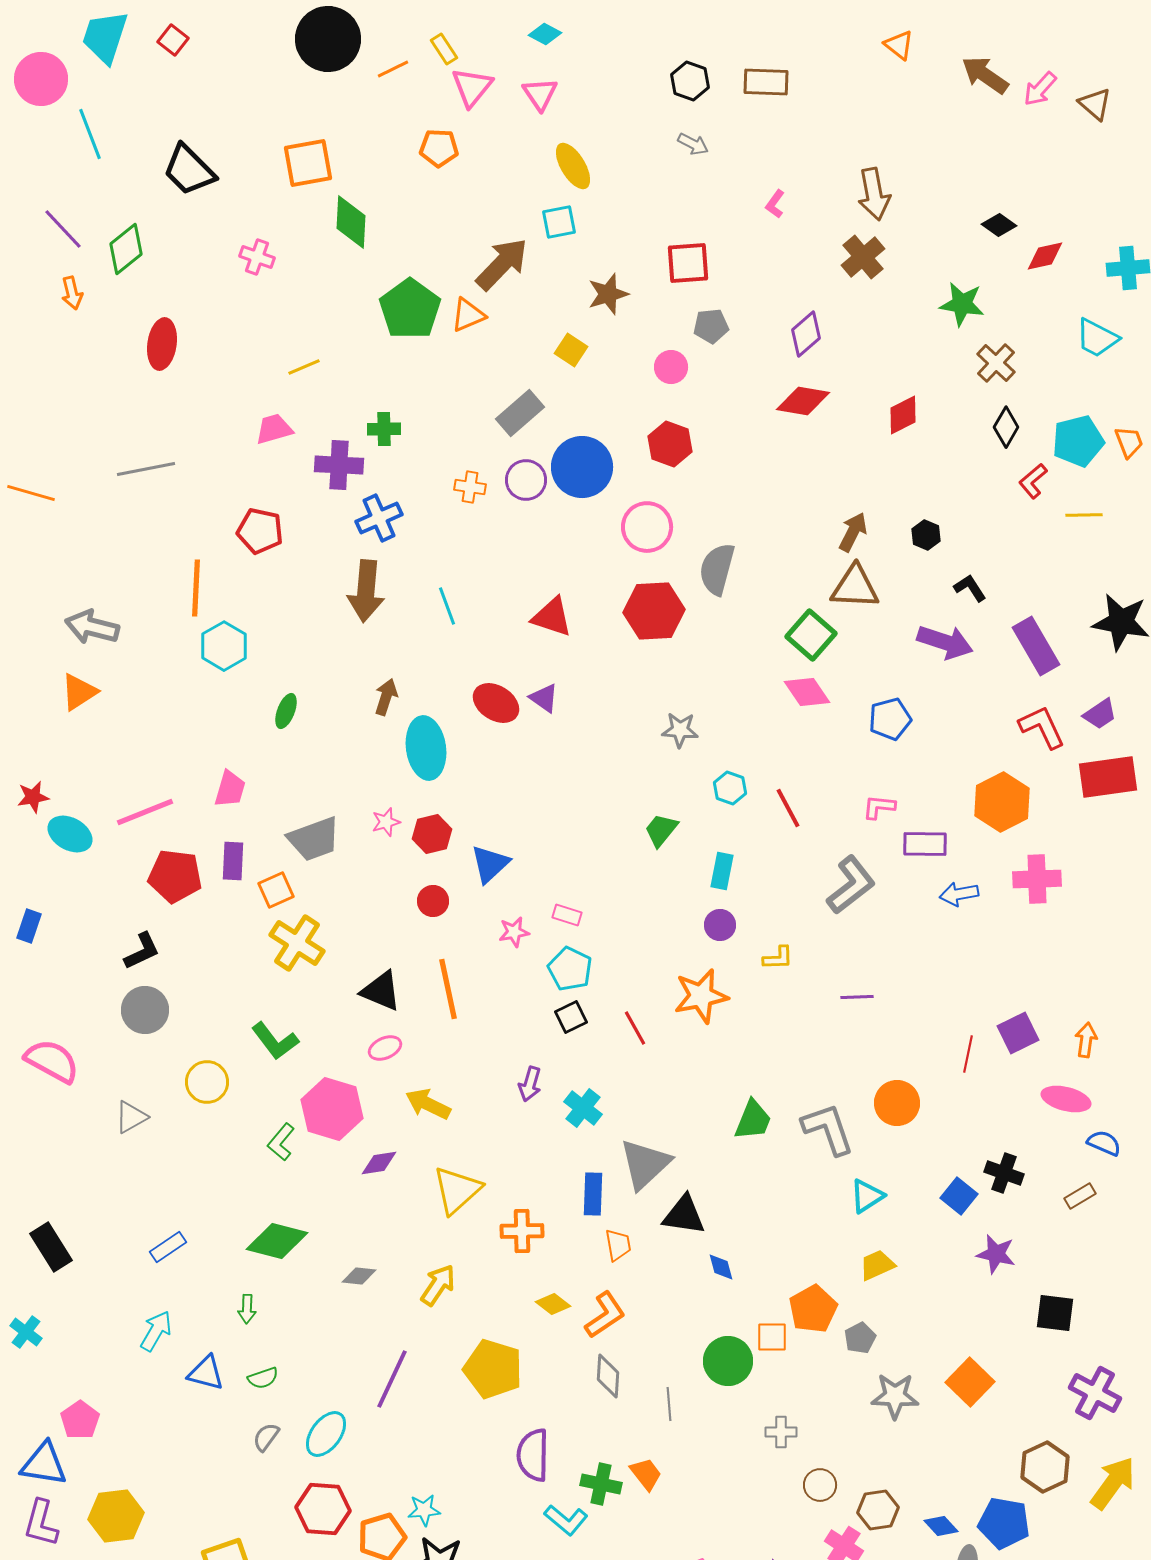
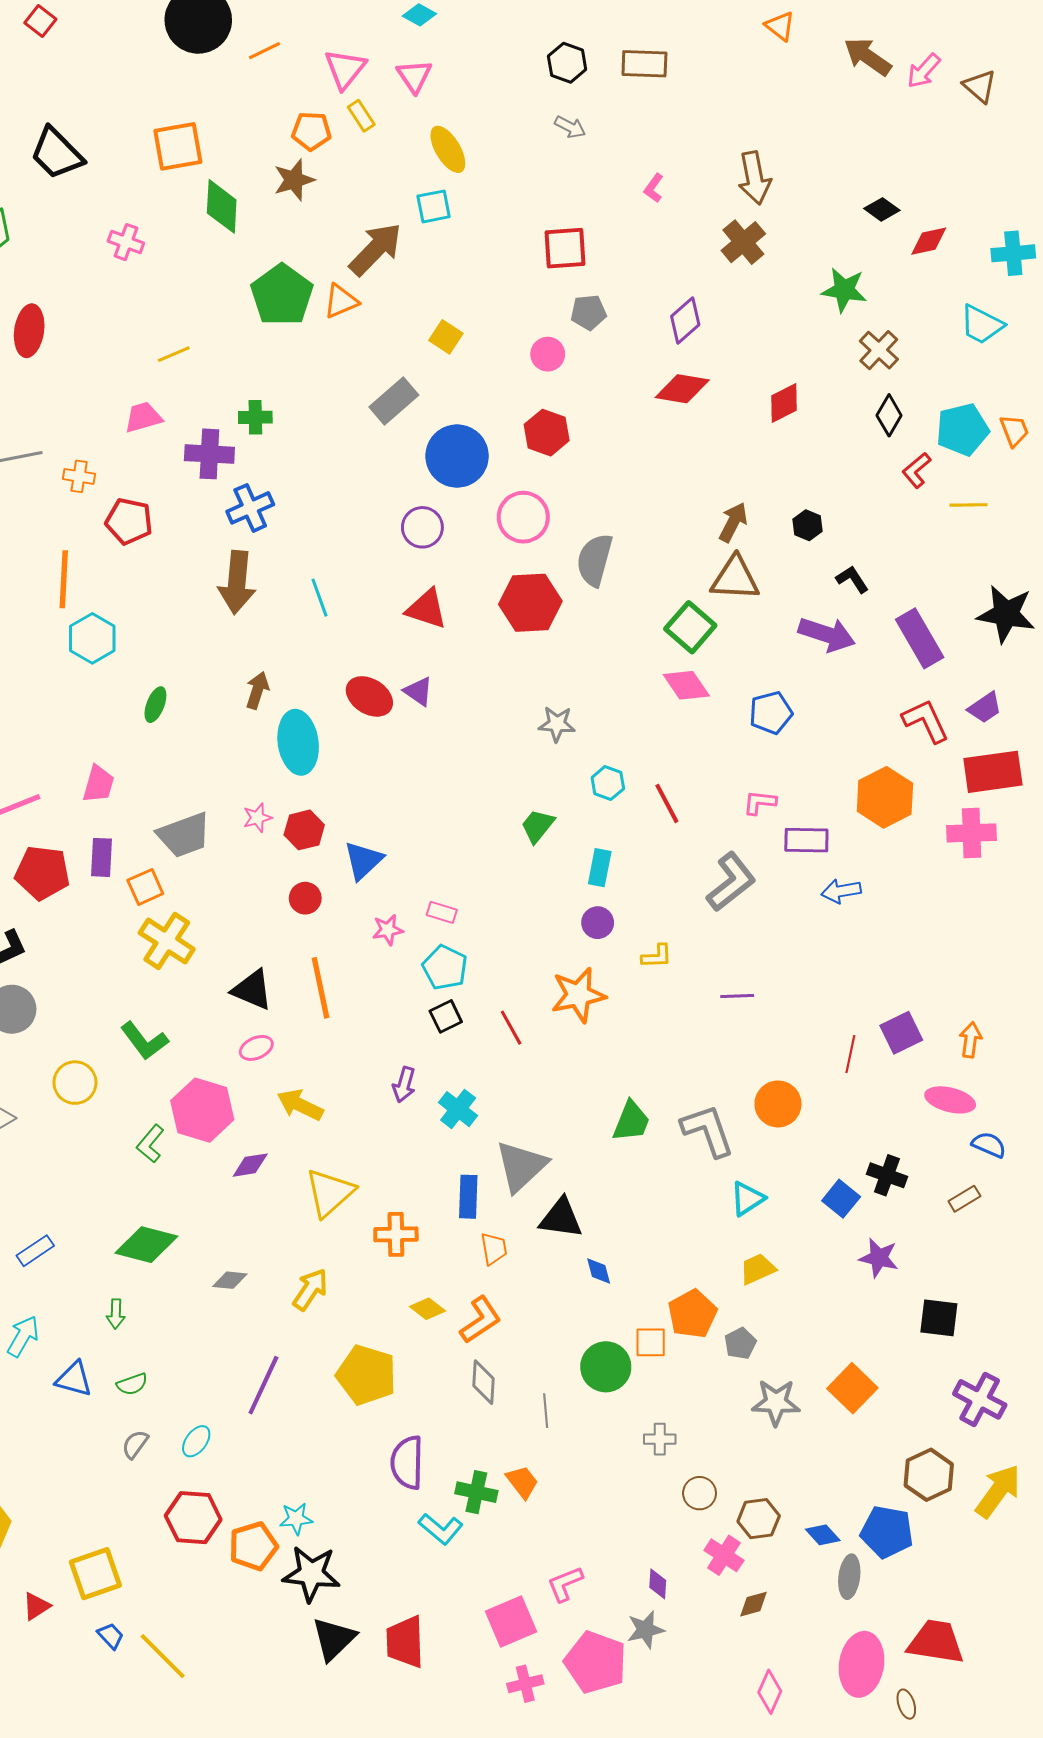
yellow rectangle: (444, 49) -> (361, 116), moved
brown star: (608, 294) -> (294, 180), moved
purple circle: (526, 480) -> (422, 527), moved
orange cross: (470, 487) -> (79, 476), moved
pink cross: (1037, 879) -> (972, 833), moved
cyan ellipse: (326, 1434) -> (196, 1441), size x0.7

